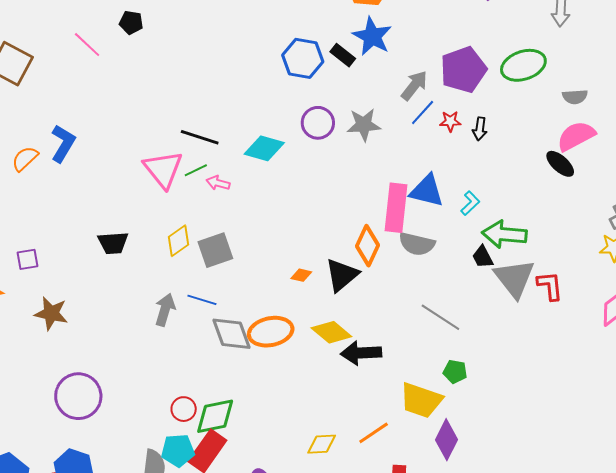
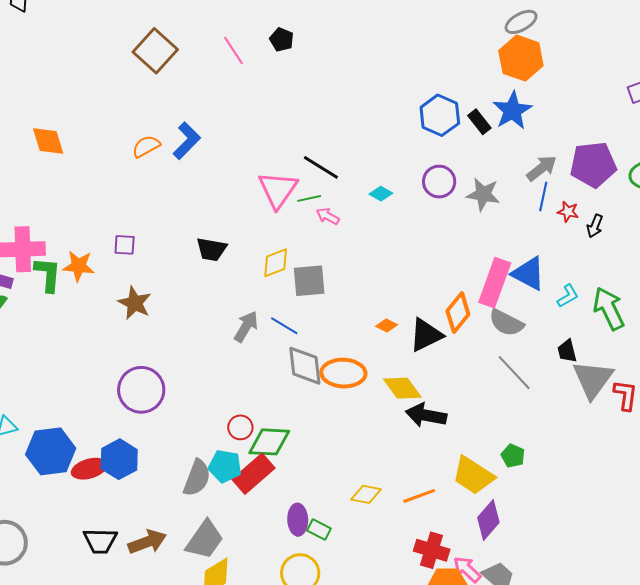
blue line: (423, 112) -> (543, 196), turned -44
cyan diamond: (264, 148) -> (381, 194), size x0.6
green arrow: (504, 234) -> (609, 308), moved, turned 45
gray line: (440, 317) -> (514, 373), moved

